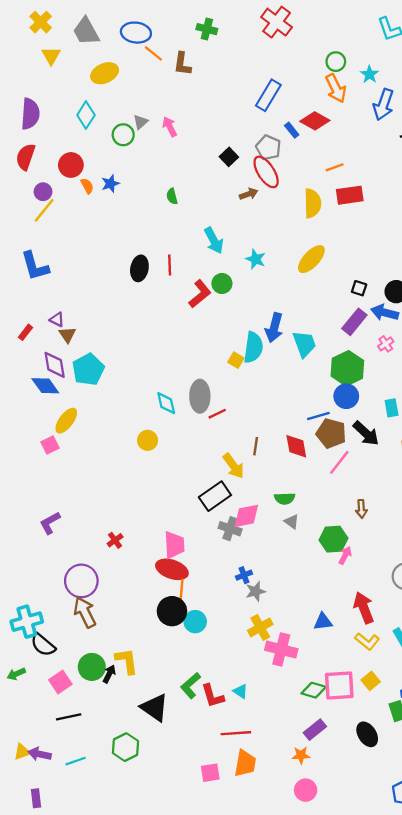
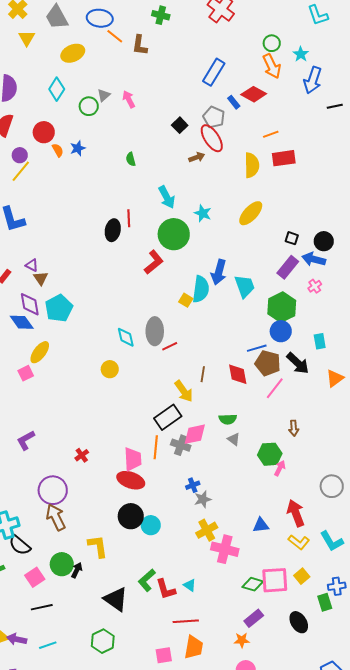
black ellipse: (139, 268) -> (113, 230), moved
green circle: (222, 284) -> (174, 234), size x1.8
red L-shape: (200, 294) -> (154, 262), moved
orange line: (181, 593) -> (156, 447), moved
yellow L-shape: (127, 661) -> (98, 546), moved
green hexagon: (125, 747) -> (103, 641), moved

